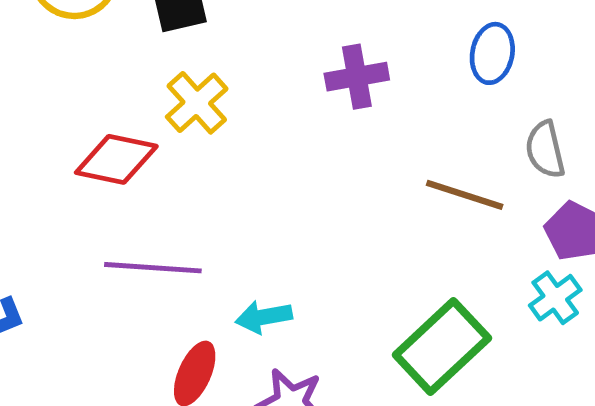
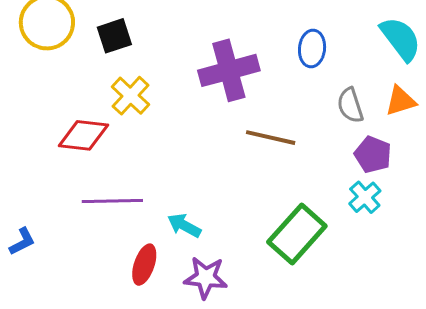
purple cross: (357, 77) -> (229, 70), size x1.5
brown line: (465, 195) -> (271, 138), moved
cyan arrow: (264, 317) -> (184, 225), turned 44

